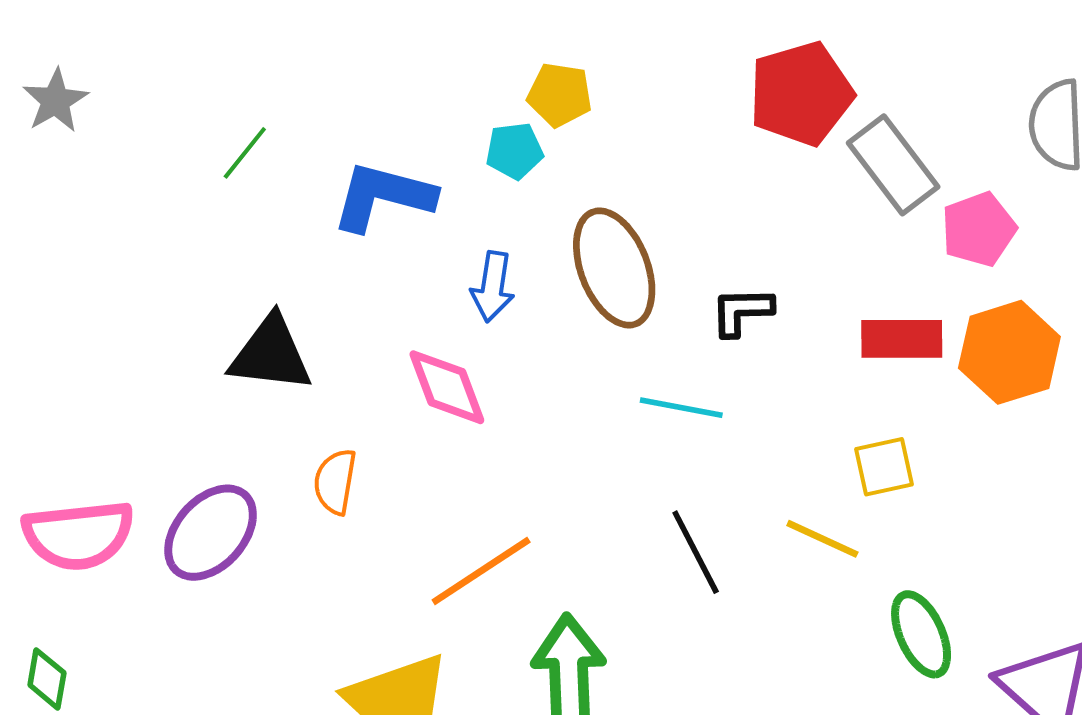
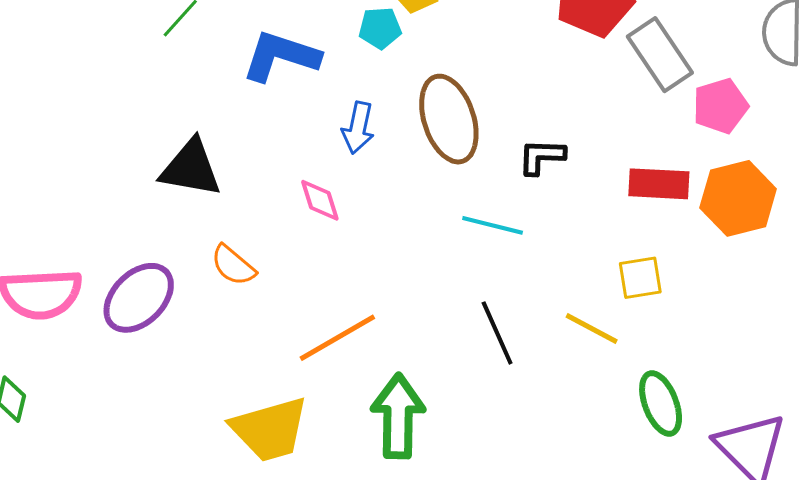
pink diamond: (447, 387) -> (320, 200), size x0.7
orange semicircle: (335, 482) -> (233, 265), turned -63

